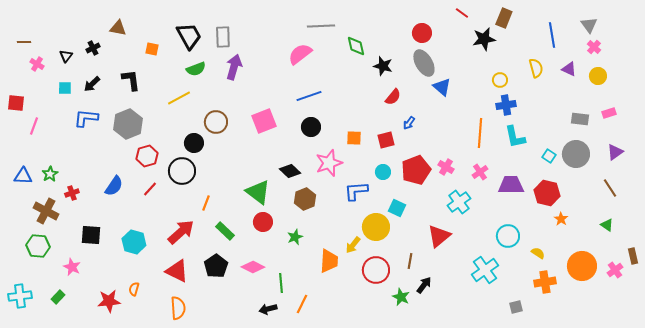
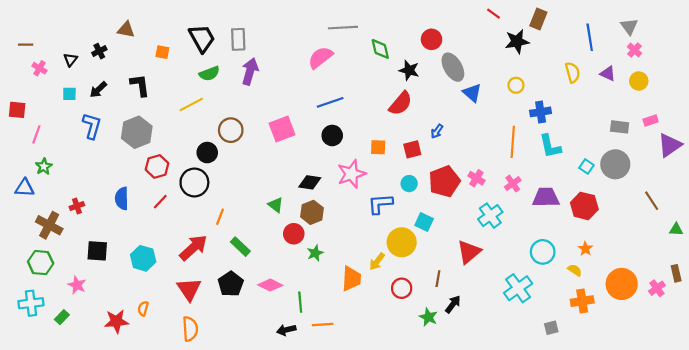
red circle: (422, 33) -> (432, 39), moved
yellow circle: (500, 80) -> (516, 85), moved
red semicircle: (393, 97) -> (401, 103), moved, size x1.4
blue L-shape: (86, 118) -> (92, 126), turned 100
purple triangle: (615, 152) -> (670, 145), moved, size x1.4
black diamond: (290, 171) -> (310, 182), turned -35
green star: (50, 174) -> (44, 166), moved
blue semicircle: (114, 186) -> (122, 199), turned 145
green triangle: (258, 192) -> (276, 205), size x0.6
brown hexagon: (305, 199) -> (312, 212), moved
orange star: (561, 219) -> (585, 249), moved
red circle: (263, 222) -> (294, 234), moved
green triangle: (607, 225) -> (676, 229), moved, turned -32
red circle: (376, 270) -> (402, 288), size x0.7
red triangle: (177, 271) -> (189, 289), turned 30
cyan cross: (20, 296) -> (31, 303), moved
orange line: (302, 304) -> (323, 325), turned 60

